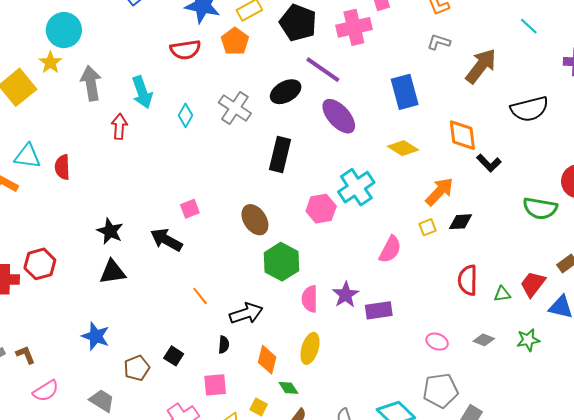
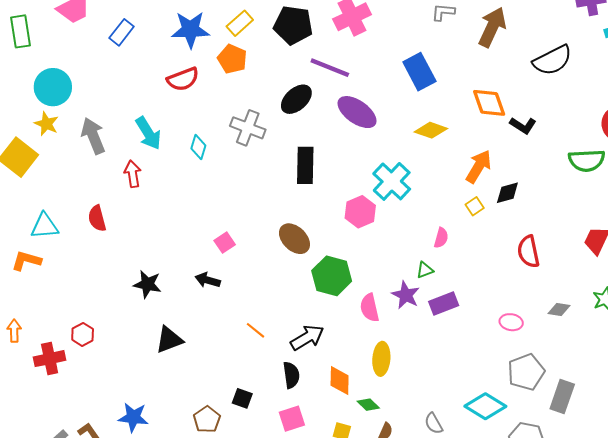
red semicircle: (62, 167) -> (97, 218), moved
black arrow: (166, 240) -> (208, 280), size x0.7
pink semicircle: (390, 249) -> (441, 238), size x0.7
red hexagon: (40, 264) -> (83, 334), size x0.7
black triangle: (113, 272) -> (169, 340), moved
green triangle: (502, 294) -> (425, 270), moved
blue star: (96, 336) -> (133, 417), moved
black semicircle: (224, 345) -> (291, 375), size x1.4

